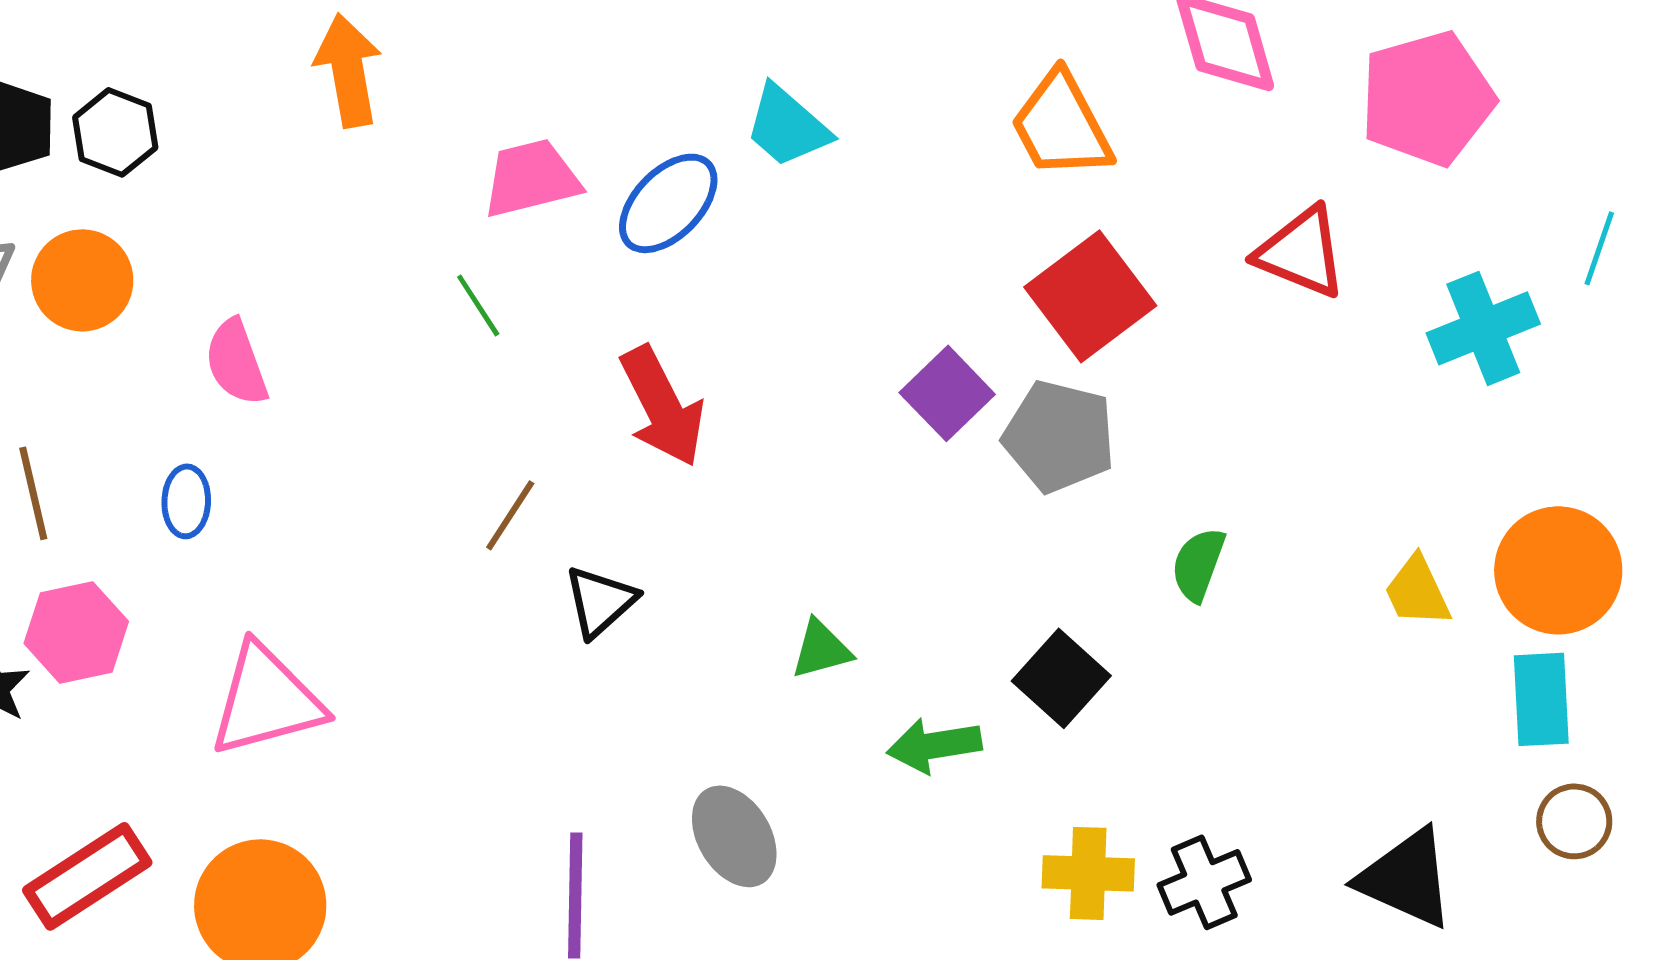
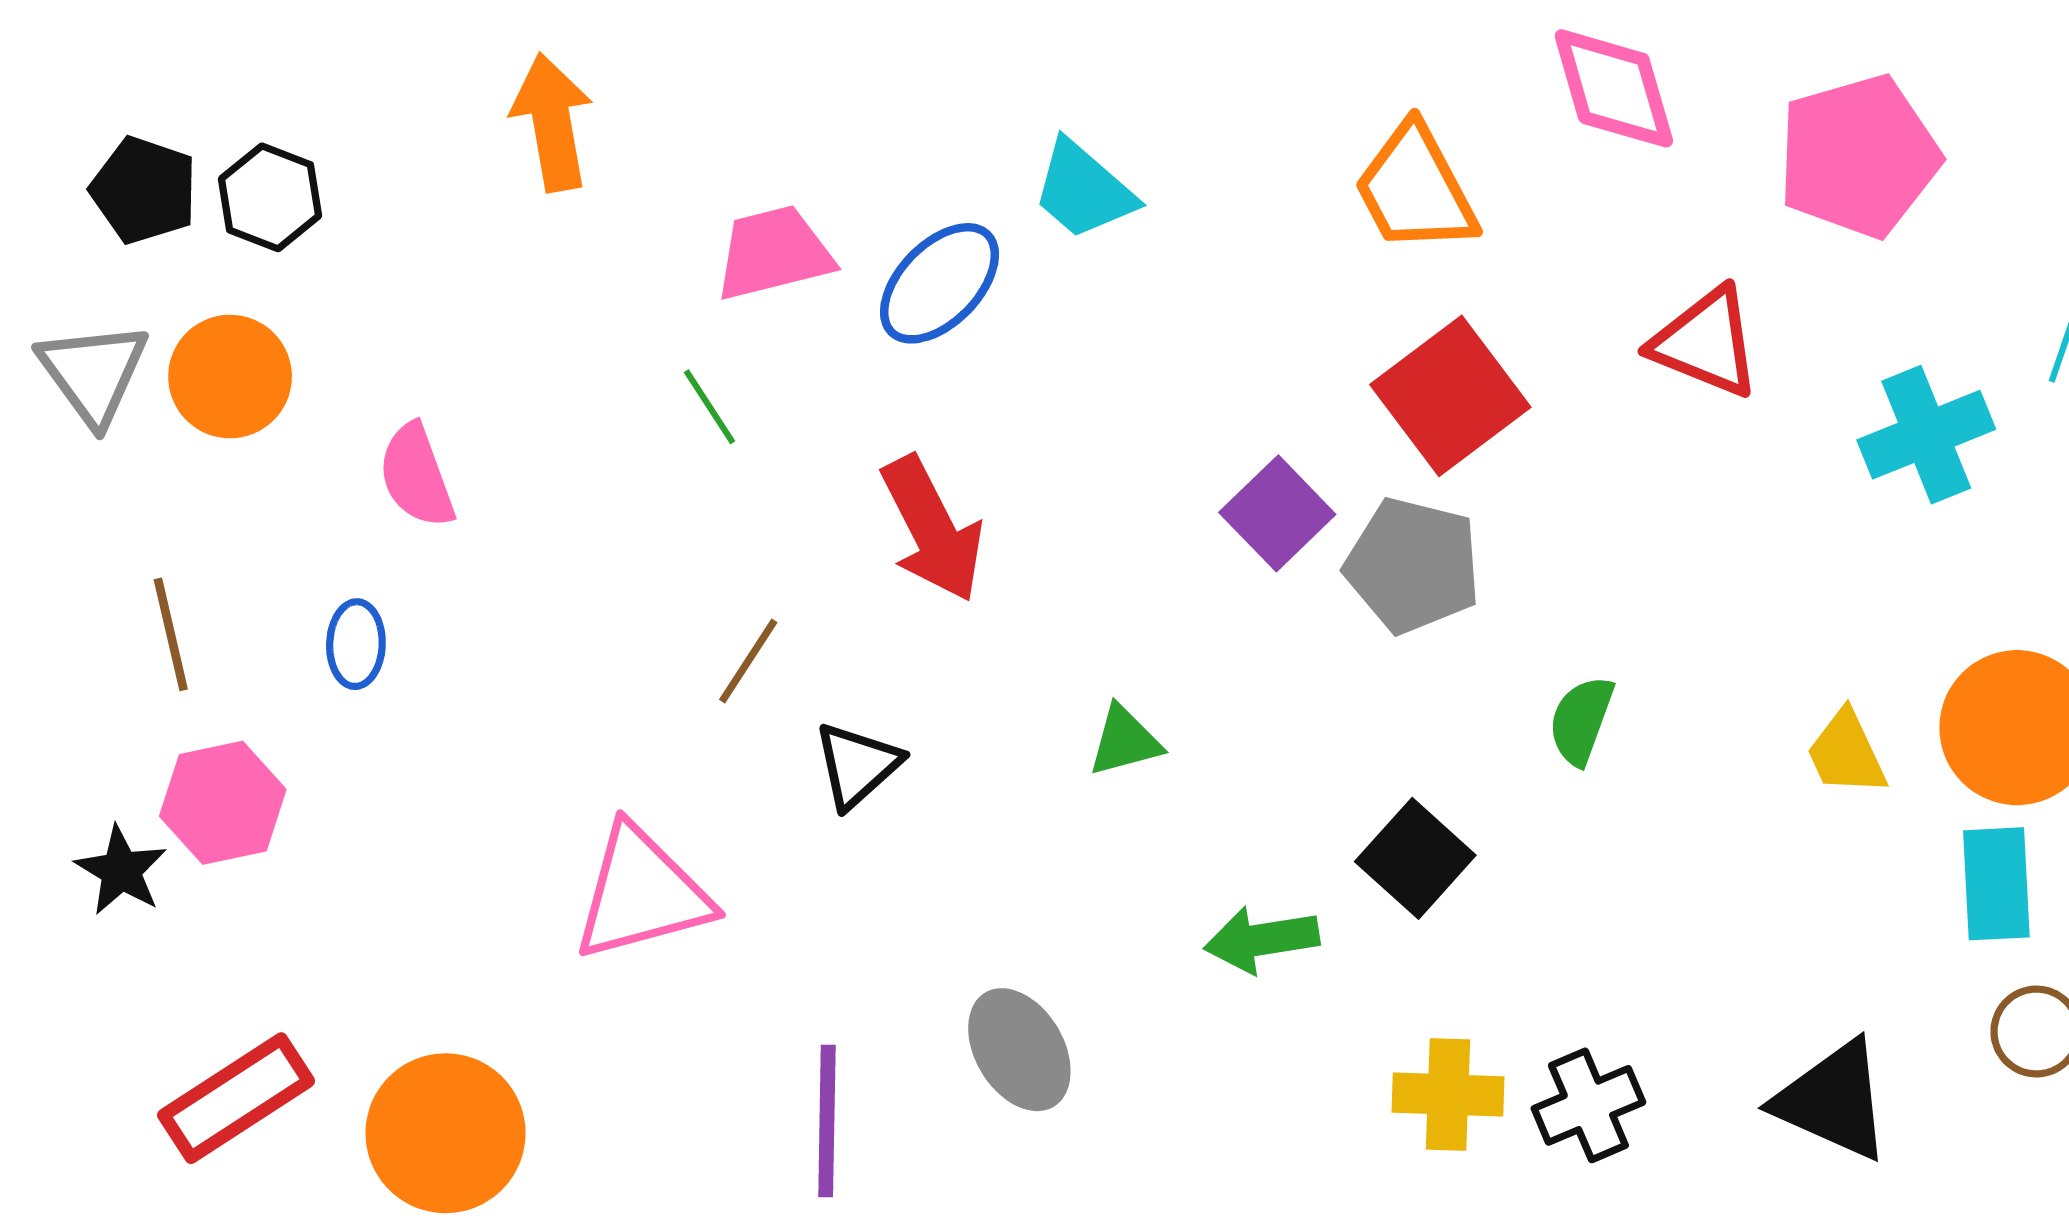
green triangle: (821, 649) -> (1125, 741), moved
pink triangle: (266, 700) -> (642, 893), moved

